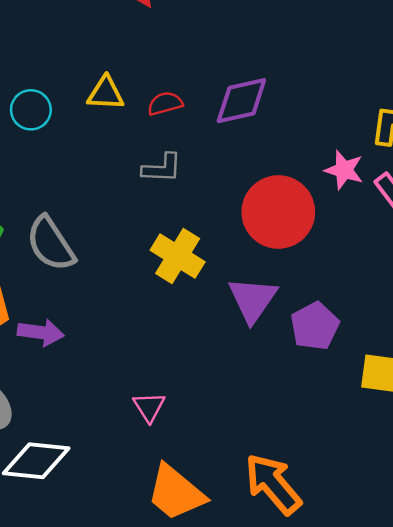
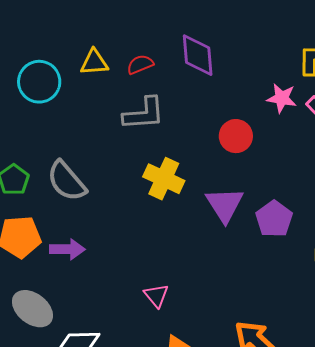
purple diamond: (241, 101) -> (198, 55), turned -75
cyan circle: (31, 110) -> (39, 82), size x1.4
gray L-shape: (162, 168) -> (144, 114), size x1.4
red circle: (278, 212) -> (236, 136), size x0.6

